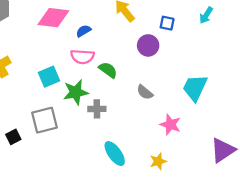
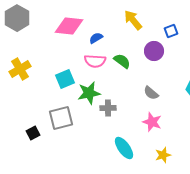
blue square: (167, 23) -> (171, 31), turned -32
green semicircle: (108, 70) -> (122, 61), moved
pink star: (170, 125) -> (152, 122), moved

